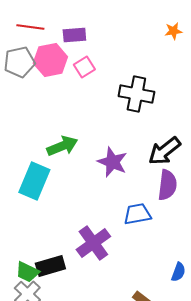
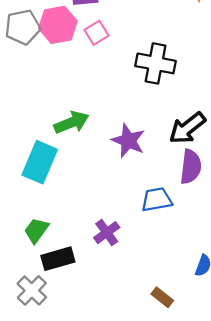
purple cross: (93, 243) -> (107, 233), size x0.7
green trapezoid: (27, 272) -> (36, 230), moved, turned 100

